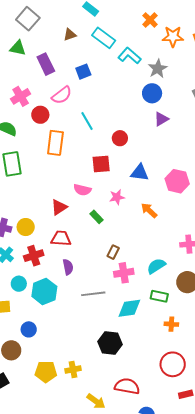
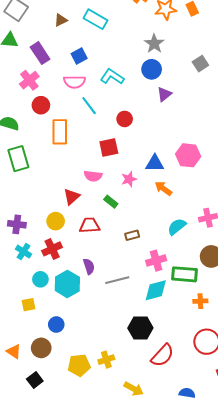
cyan L-shape: (130, 56) -> (112, 77), moved
pink semicircle: (62, 95) -> (74, 82), moved, turned 45
pink cross: (21, 96) -> (29, 80), moved
blue triangle: (140, 173) -> (155, 163), moved
yellow circle: (26, 227) -> (56, 221), moved
red trapezoid: (61, 238) -> (90, 225), moved
brown rectangle: (113, 252) -> (132, 235), turned 56
cyan semicircle: (156, 266) -> (177, 227), moved
purple semicircle: (68, 267) -> (89, 266), moved
pink cross: (124, 273) -> (156, 261), moved
green rectangle: (159, 296) -> (185, 274), size x1.4
red semicircle: (127, 386) -> (162, 355), moved, turned 130

